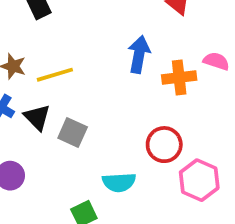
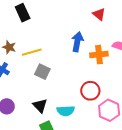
black triangle: (37, 117) -> (40, 106), moved
gray square: (73, 132) -> (42, 72), moved

